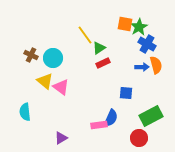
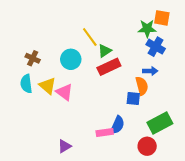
orange square: (125, 24) -> (162, 18), moved
green star: (139, 27) -> (147, 29), turned 30
cyan circle: (53, 58) -> (71, 59), moved
red rectangle: (103, 63) -> (109, 67), size x1.5
orange semicircle: (156, 65) -> (142, 86), moved
cyan semicircle: (25, 112) -> (26, 84), moved

